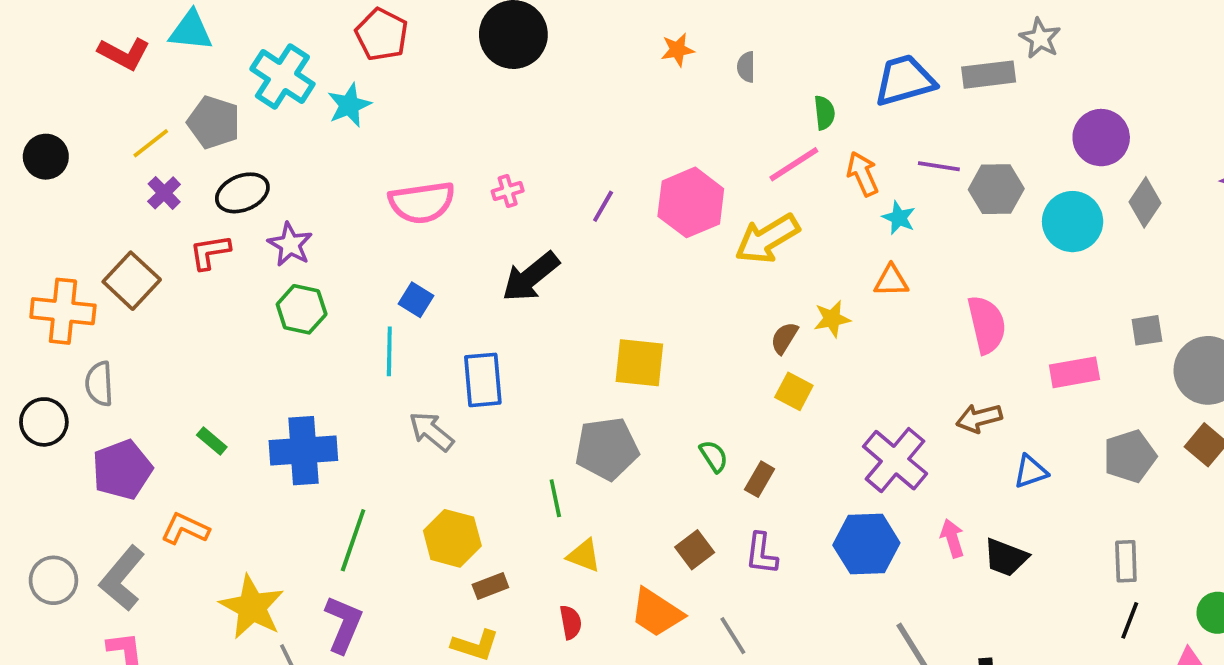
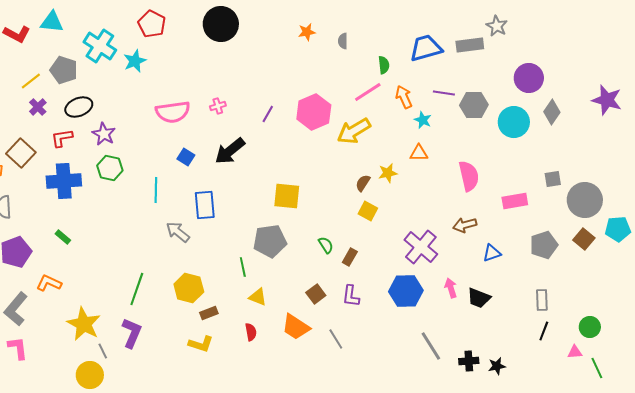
blue square: (416, 300) -> (186, 157), moved
blue cross: (303, 451) -> (64, 181), moved

